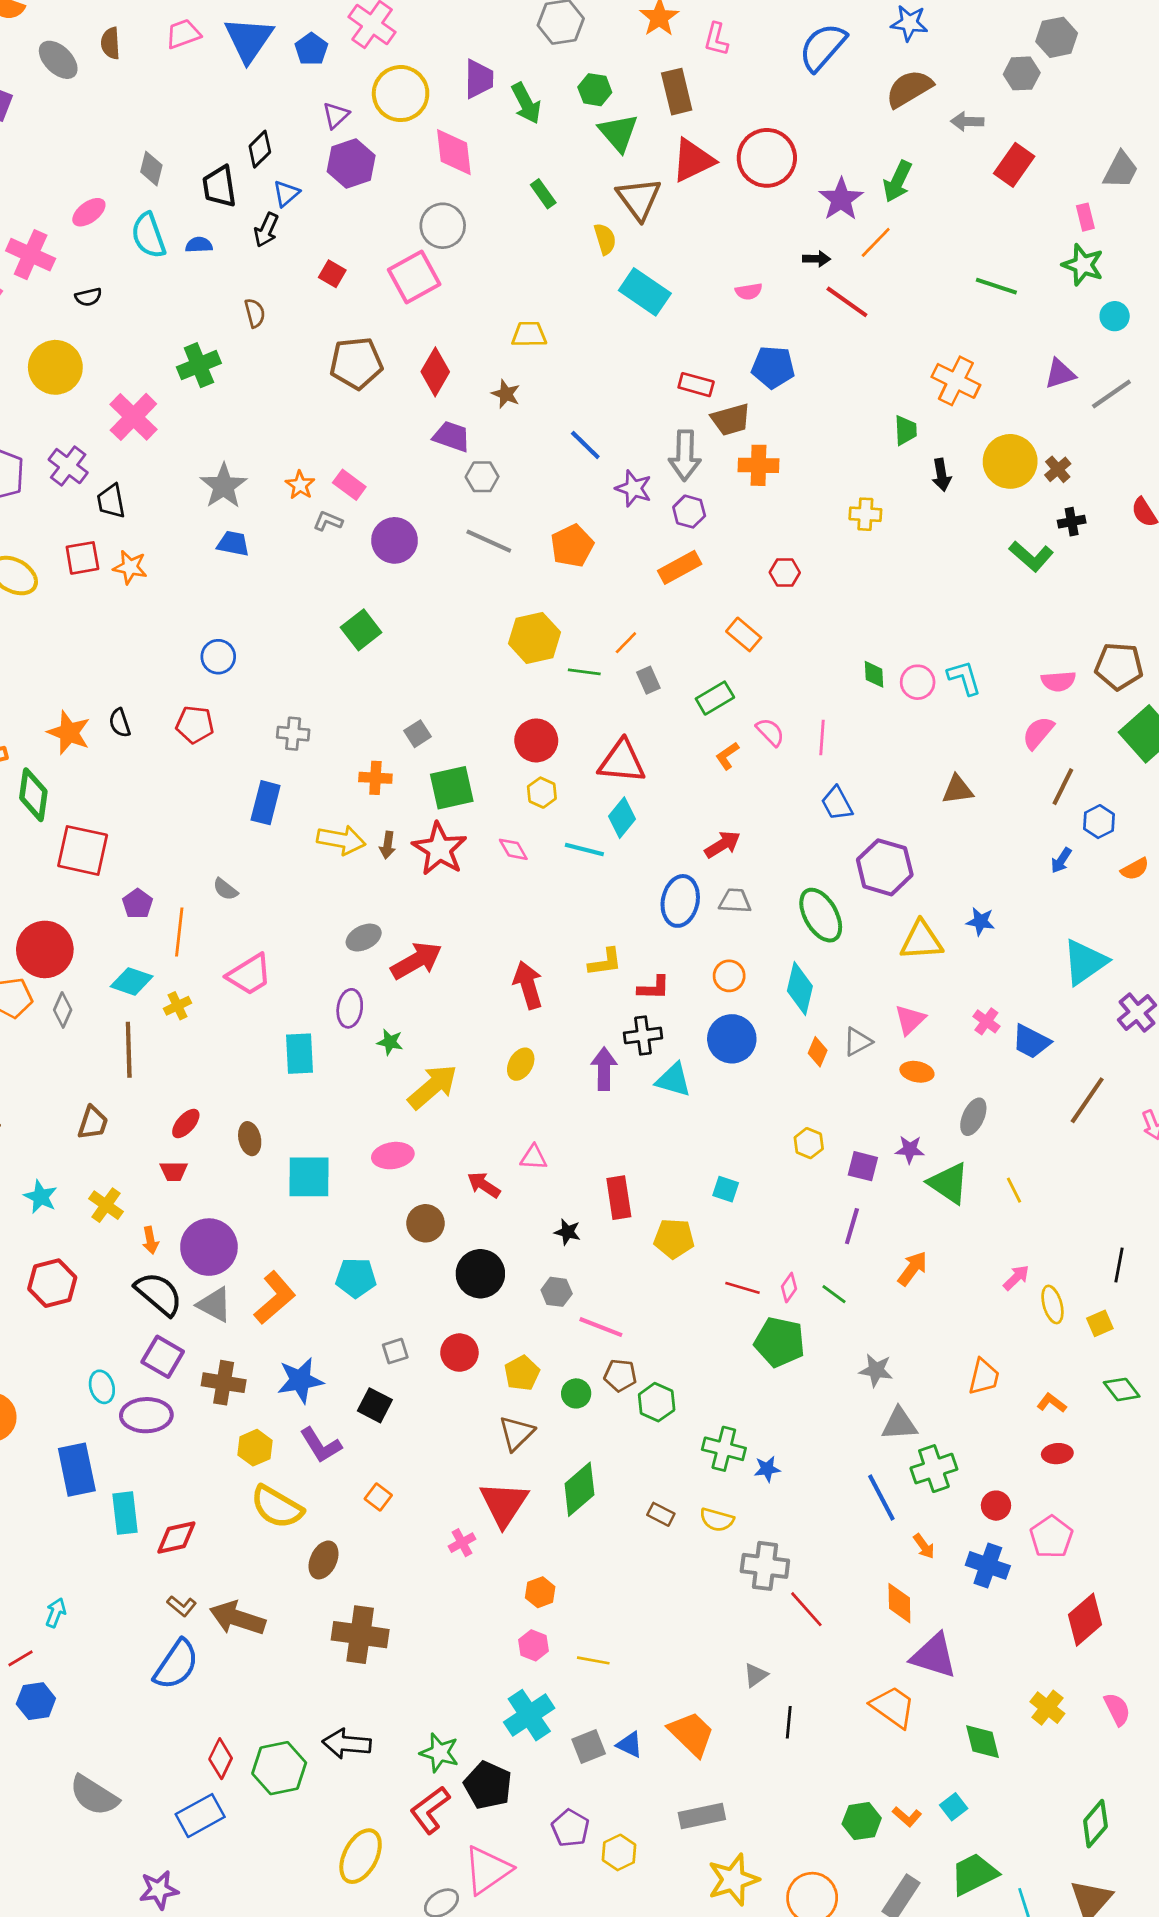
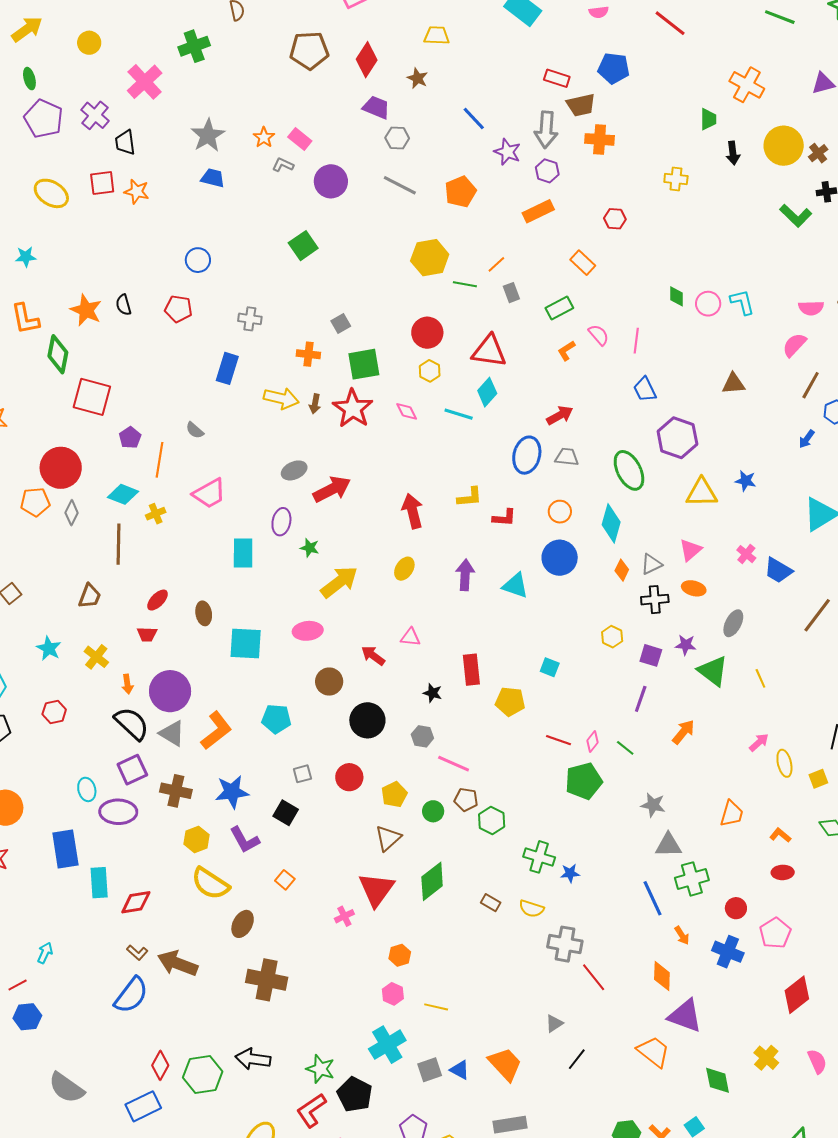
yellow circle: (55, 367) -> (89, 43), size x0.6
black cross: (643, 1035) -> (655, 600), moved
red hexagon: (52, 1283) -> (54, 712), size x0.7
green pentagon: (780, 1342) -> (584, 781), turned -30
purple square: (163, 1357) -> (132, 770), turned 32
black line: (789, 1722) -> (577, 1059), turned 30

